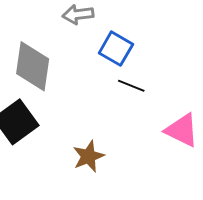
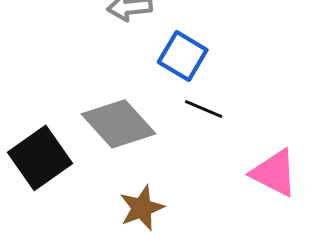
gray diamond: (33, 66) -> (118, 124), moved, turned -51

